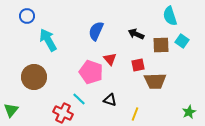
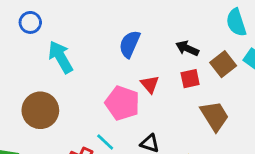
brown square: (161, 45) -> (223, 64), turned -36
red square: (138, 65) -> (190, 79), moved
brown trapezoid: (155, 81) -> (215, 116), turned -120

